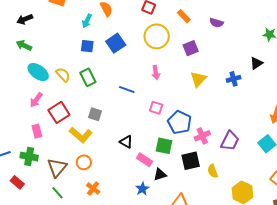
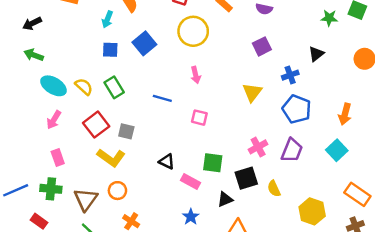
purple square: (191, 48) -> (262, 46), moved
yellow triangle: (198, 79) -> (252, 92), moved
red square: (59, 112) -> (96, 125), moved
blue pentagon: (180, 122) -> (297, 109), moved
black triangle: (160, 175) -> (225, 199), moved

